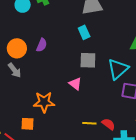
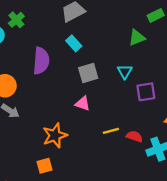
purple semicircle: (42, 45) -> (41, 61), moved, size x1.6
cyan triangle: (118, 69) -> (125, 72), size x0.6
yellow line: (89, 123) -> (111, 131), moved

